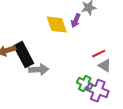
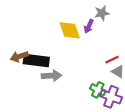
black rectangle: (24, 55) -> (36, 61), turned -55

